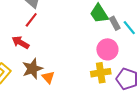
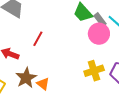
red line: (31, 20) -> (38, 39), moved
pink circle: (107, 49) -> (99, 34), moved

